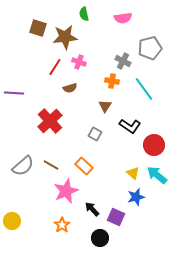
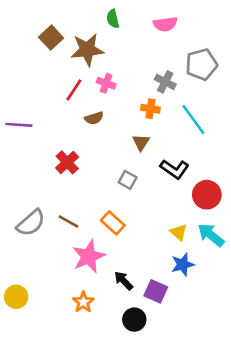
brown square: (38, 28) -> (51, 38), turned 30
red cross: (50, 121) -> (67, 162), size x0.7

